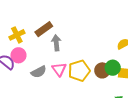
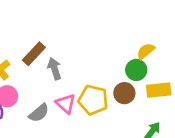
green circle: (113, 68) -> (136, 70), moved
yellow pentagon: (79, 71) -> (93, 100), turned -30

